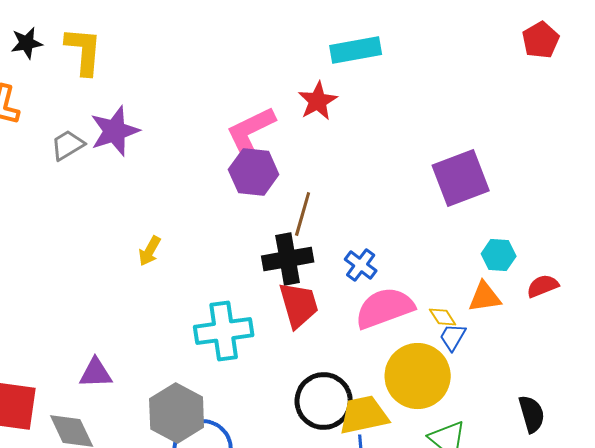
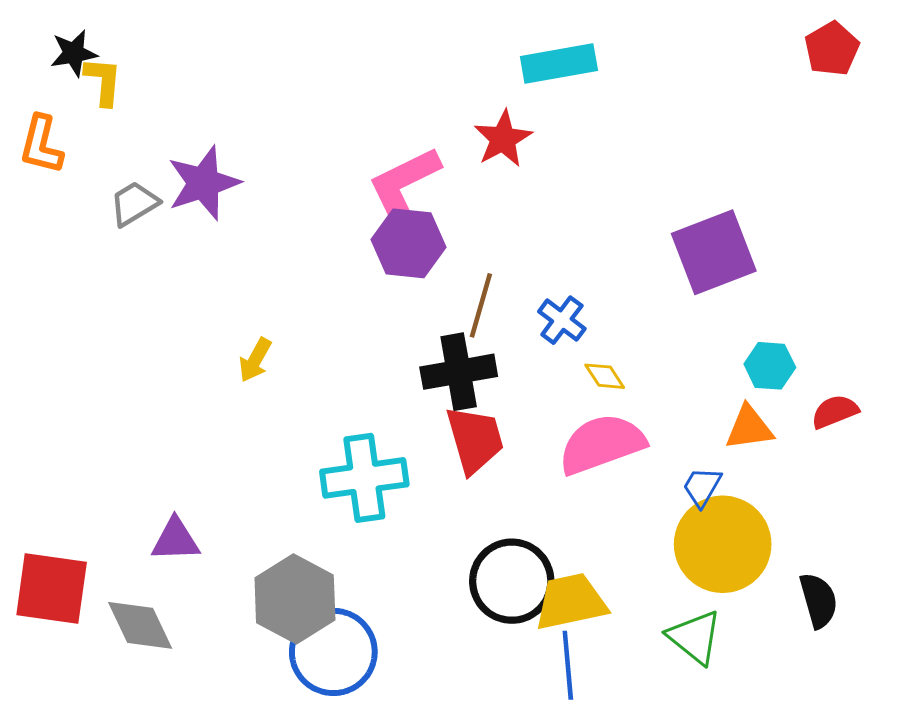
yellow L-shape: (84, 51) -> (103, 81), moved, size x0.7
blue cross: (361, 265) -> (562, 320), moved
yellow diamond: (443, 317) -> (605, 376), moved
yellow circle: (418, 376) -> (723, 544), moved

